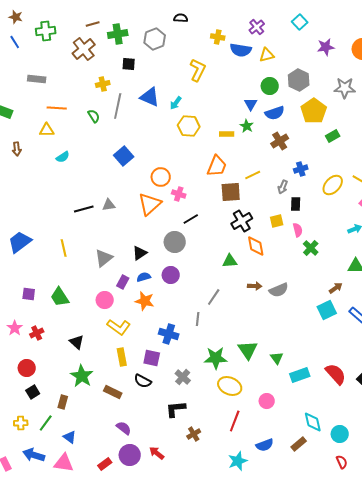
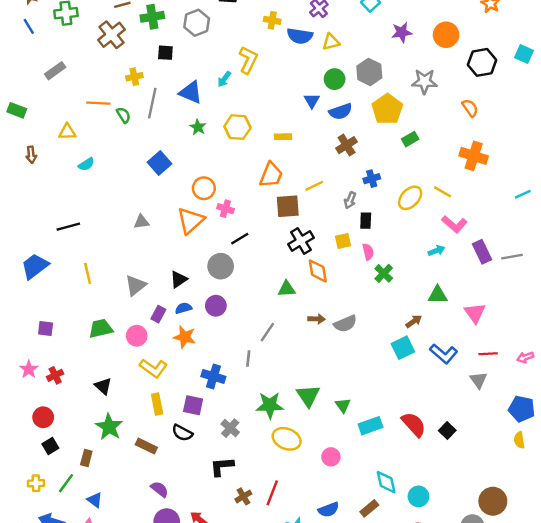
gray rectangle: (37, 79) -> (55, 71), turned -42
cyan arrow: (176, 103) -> (224, 79), moved
orange line: (57, 108) -> (98, 103), moved
green star: (247, 126) -> (198, 127), moved
black line: (84, 209) -> (68, 227), moved
green trapezoid: (60, 297) -> (101, 329), moved, turned 110
red line: (235, 421) -> (272, 493), moved

